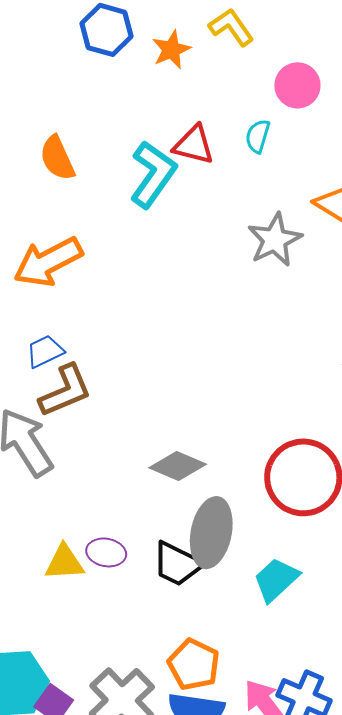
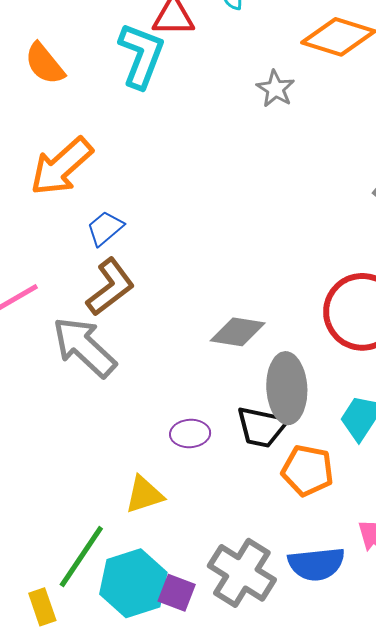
gray star: (275, 240) -> (275, 89), size x0.7
blue trapezoid: (45, 351) -> (105, 228), moved
yellow triangle: (64, 562) -> (144, 495), moved
orange pentagon: (194, 664) -> (308, 470), moved

